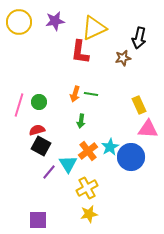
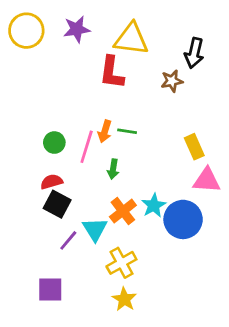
yellow triangle: (94, 28) -> (131, 39), turned 32
pink line: (19, 105) -> (87, 147), moved
yellow star: (89, 214) -> (124, 299), turned -30
purple square: (38, 220) -> (50, 289), moved

